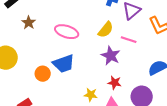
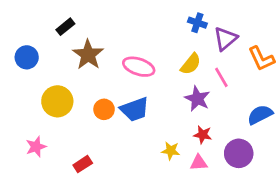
brown star: (29, 23) -> (88, 55), size x1.6
pink line: (129, 40) -> (221, 77), turned 42
orange circle: (43, 74) -> (104, 109), moved

